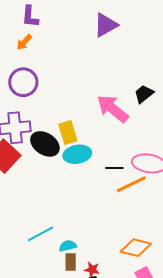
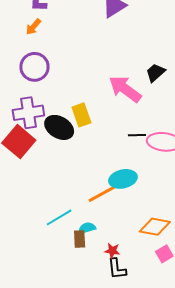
cyan ellipse: (77, 154) -> (123, 179), moved
black line: (114, 168) -> (137, 135), moved
orange line: (131, 184) -> (103, 193), moved
brown rectangle: (71, 262) -> (80, 239), moved

